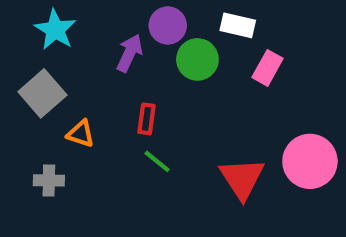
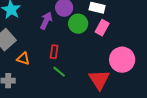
pink rectangle: (267, 68) -> (102, 28), moved
pink circle: (310, 161) -> (122, 60), moved

